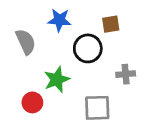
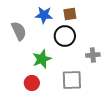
brown square: (111, 24) -> (70, 14), moved
red circle: (32, 102) -> (32, 83), moved

